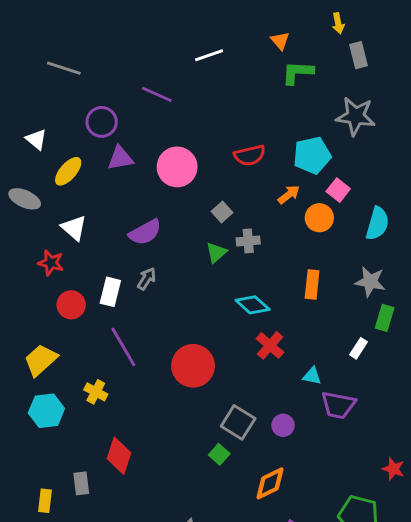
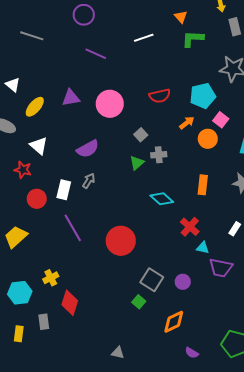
white line: (209, 55) -> (144, 38), moved
purple circle: (102, 122) -> (84, 15), moved
red cross: (270, 345) -> (190, 227), moved
yellow cross: (96, 392) -> (51, 278), moved, turned 35
cyan hexagon: (46, 411) -> (20, 293), moved

